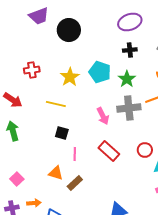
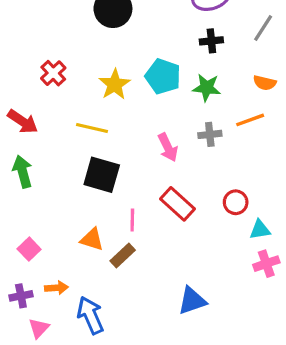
red cross: (32, 70) -> (53, 73), turned -35
green star: (127, 79) -> (207, 88), turned -30
gray cross: (129, 108) -> (210, 134), size x0.6
black square: (62, 133) -> (102, 175), size x1.6
pink line: (75, 154) -> (132, 220), moved

